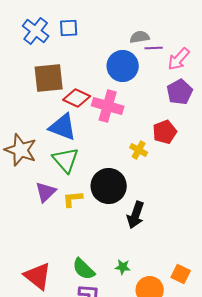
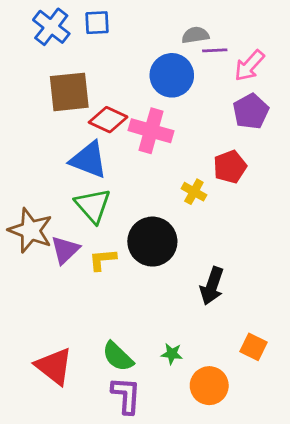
brown star: (21, 150) -> (30, 230), moved
black arrow: (136, 215) -> (212, 286), moved
orange square: (181, 274) -> (254, 347), moved

